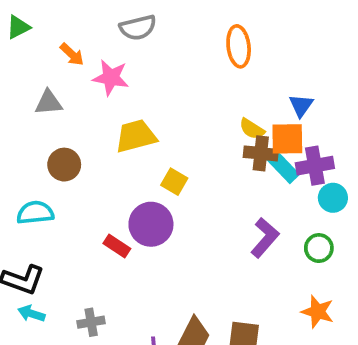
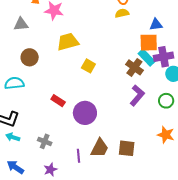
blue triangle: (301, 106) -> (156, 25), turned 48
yellow semicircle: (252, 129) -> (122, 13), moved, turned 136
brown cross: (261, 153) -> (134, 67), moved, turned 30
purple circle: (151, 224) -> (85, 113), moved
gray cross: (91, 322) -> (45, 141), turned 32

